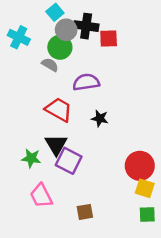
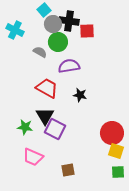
green circle: (60, 47) -> (58, 42), moved
pink trapezoid: (41, 196) -> (33, 157), turned -40

